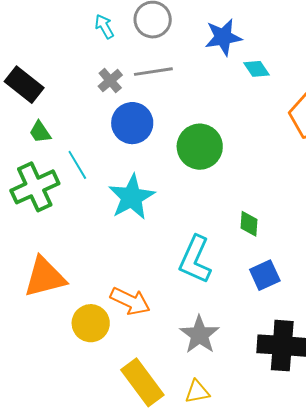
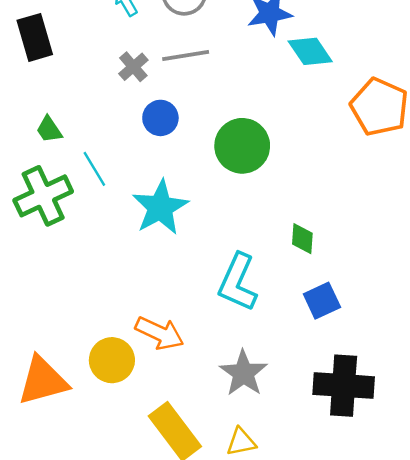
cyan diamond: (257, 69) -> (310, 51), size x1.4
black rectangle: (24, 85) -> (35, 37), moved, turned 36
blue circle: (132, 123) -> (160, 118), size x0.7
orange triangle: (45, 277) -> (43, 381), moved

